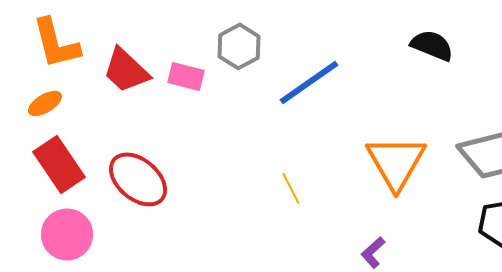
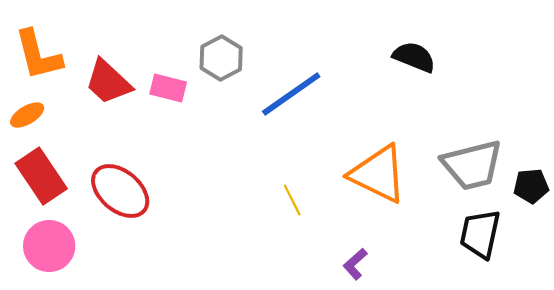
orange triangle: (396, 162) -> (378, 174), turned -34
yellow line: (291, 188) -> (292, 200), moved

